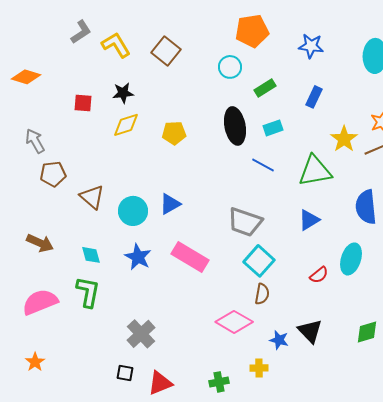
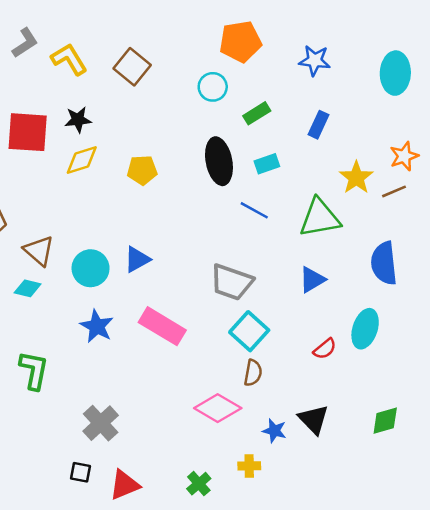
red square: (83, 103) -> (28, 132), size x1.8
cyan diamond: (91, 255) -> (28, 288), moved, turned -60
green cross: (219, 382) -> (199, 484), turned -30

